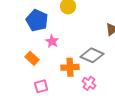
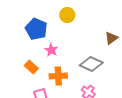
orange cross: (70, 67) -> (58, 76), moved

